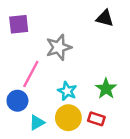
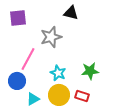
black triangle: (105, 18) -> (71, 13), moved
green star: (106, 89) -> (90, 71), turned 30

